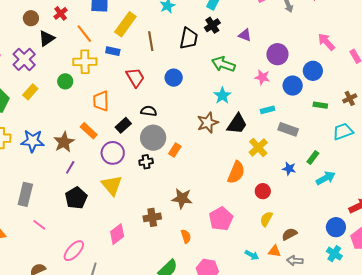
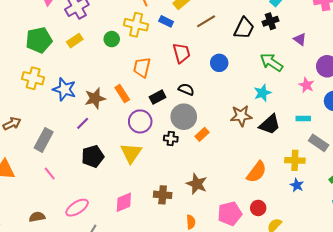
brown line: (151, 41) -> (206, 21), turned 54
yellow cross: (258, 147) -> (295, 160), moved, turned 30
purple line: (70, 167) -> (83, 123), moved
blue star: (289, 169) -> (297, 185), moved
red circle: (263, 191) -> (258, 208), moved

